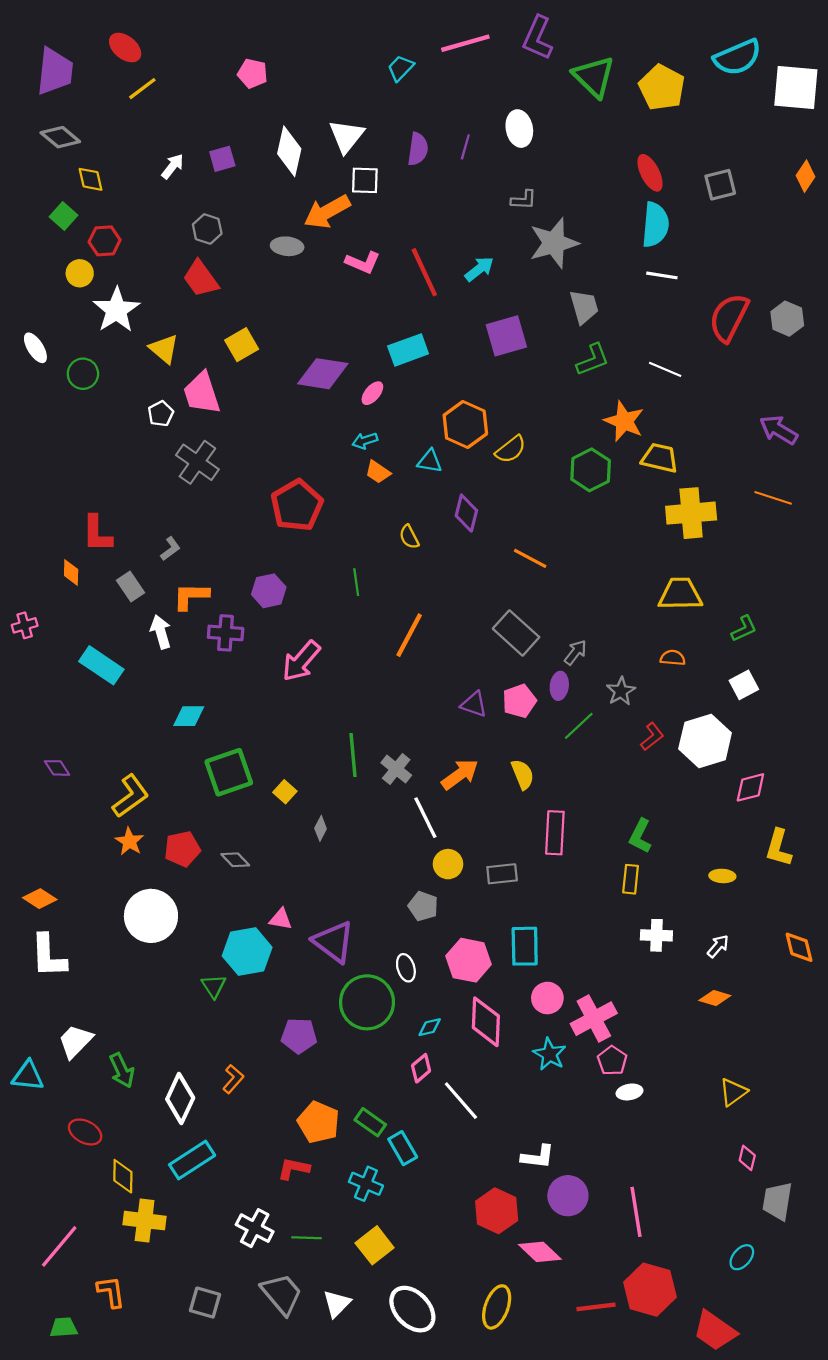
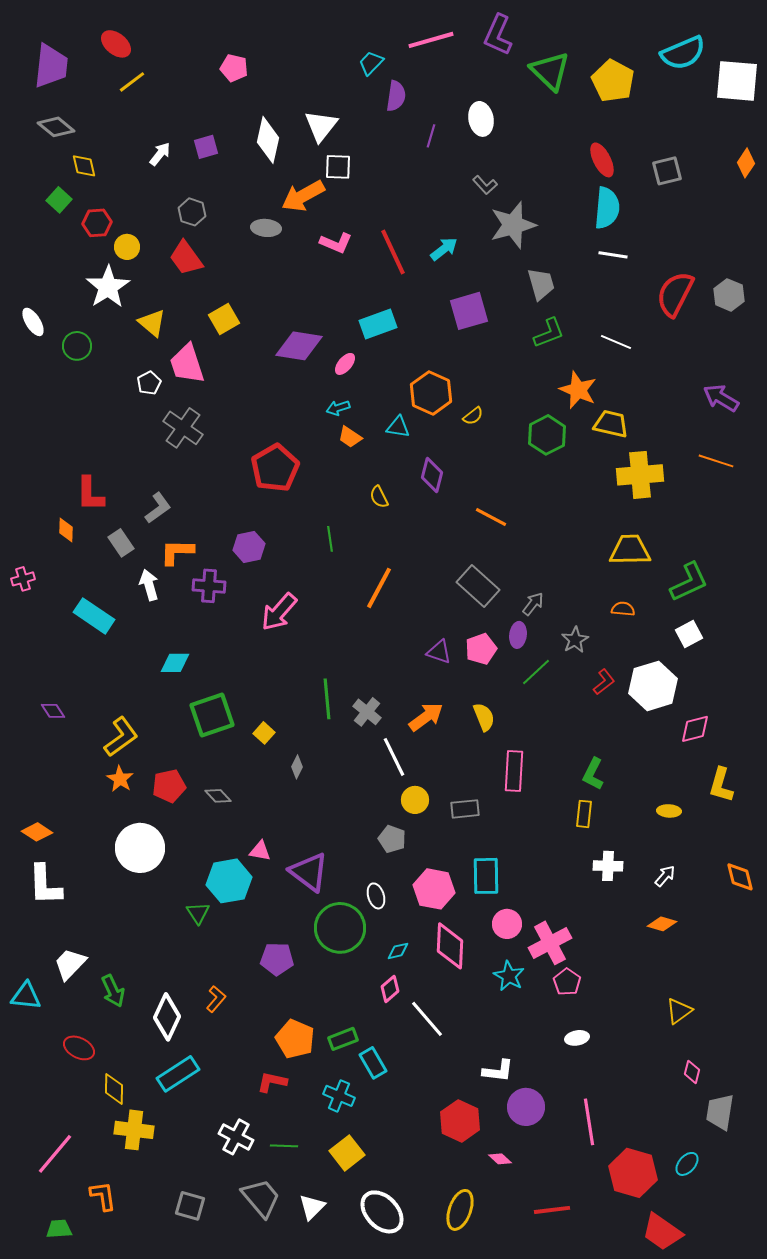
purple semicircle: (418, 149) -> (396, 96), moved
gray L-shape: (524, 200) -> (485, 185), turned 45
yellow circle: (80, 273) -> (127, 247), moved
yellow semicircle: (511, 449) -> (473, 416), size x0.7
gray L-shape: (170, 549) -> (158, 508), size x1.4
green L-shape: (744, 629) -> (689, 582), size x1.6
white ellipse: (629, 1092) -> (577, 1038), moved
green rectangle: (370, 1122) -> (343, 1039), turned -56
pink diamond: (540, 1252) -> (500, 1159), size x0.6
red hexagon: (650, 1290) -> (633, 1173), moved

